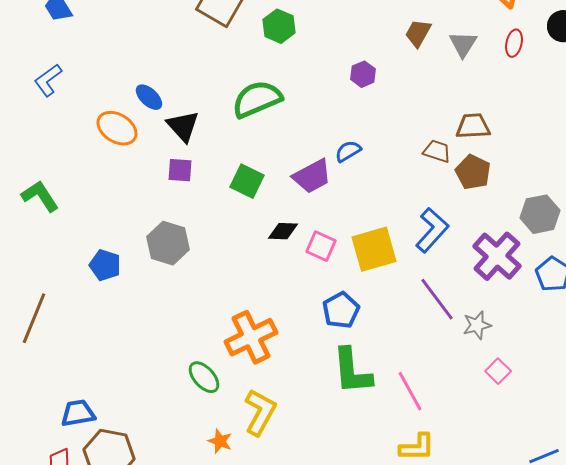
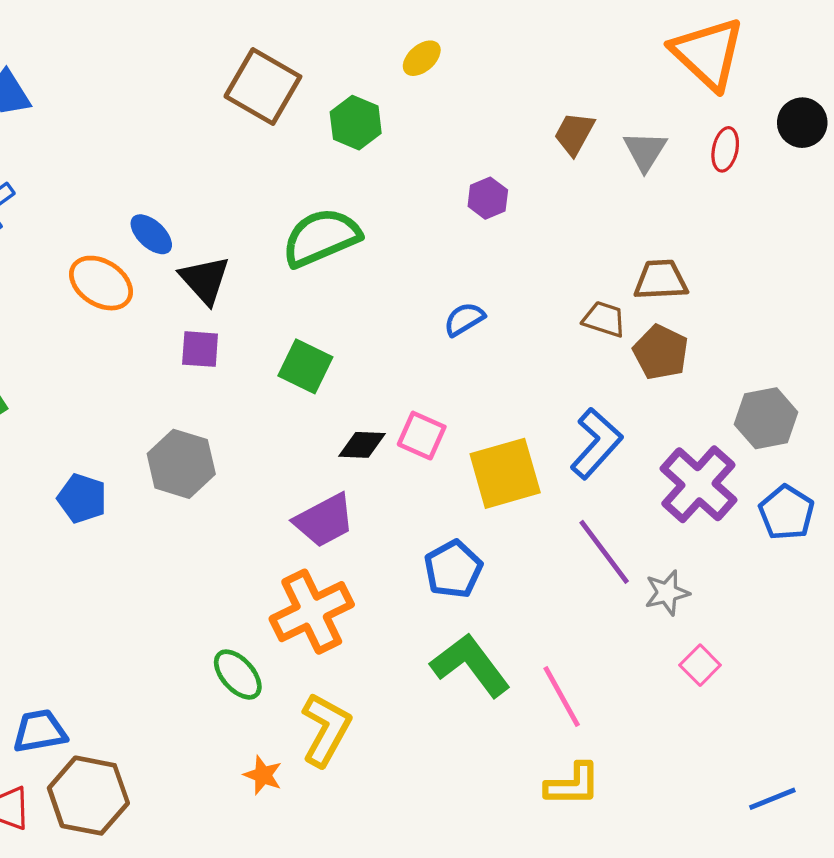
purple trapezoid: (312, 176) -> (324, 520), moved
pink square: (321, 246) -> (422, 436), moved
green L-shape: (352, 371) -> (470, 665), turned 148

